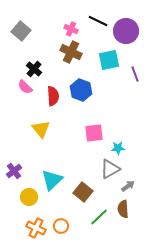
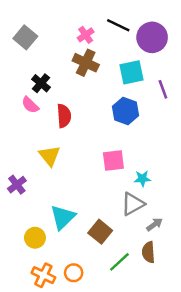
pink cross: (71, 29) -> (86, 35), turned 32
blue hexagon: (81, 90) -> (126, 111), moved
purple cross: (14, 171) -> (17, 185), moved

